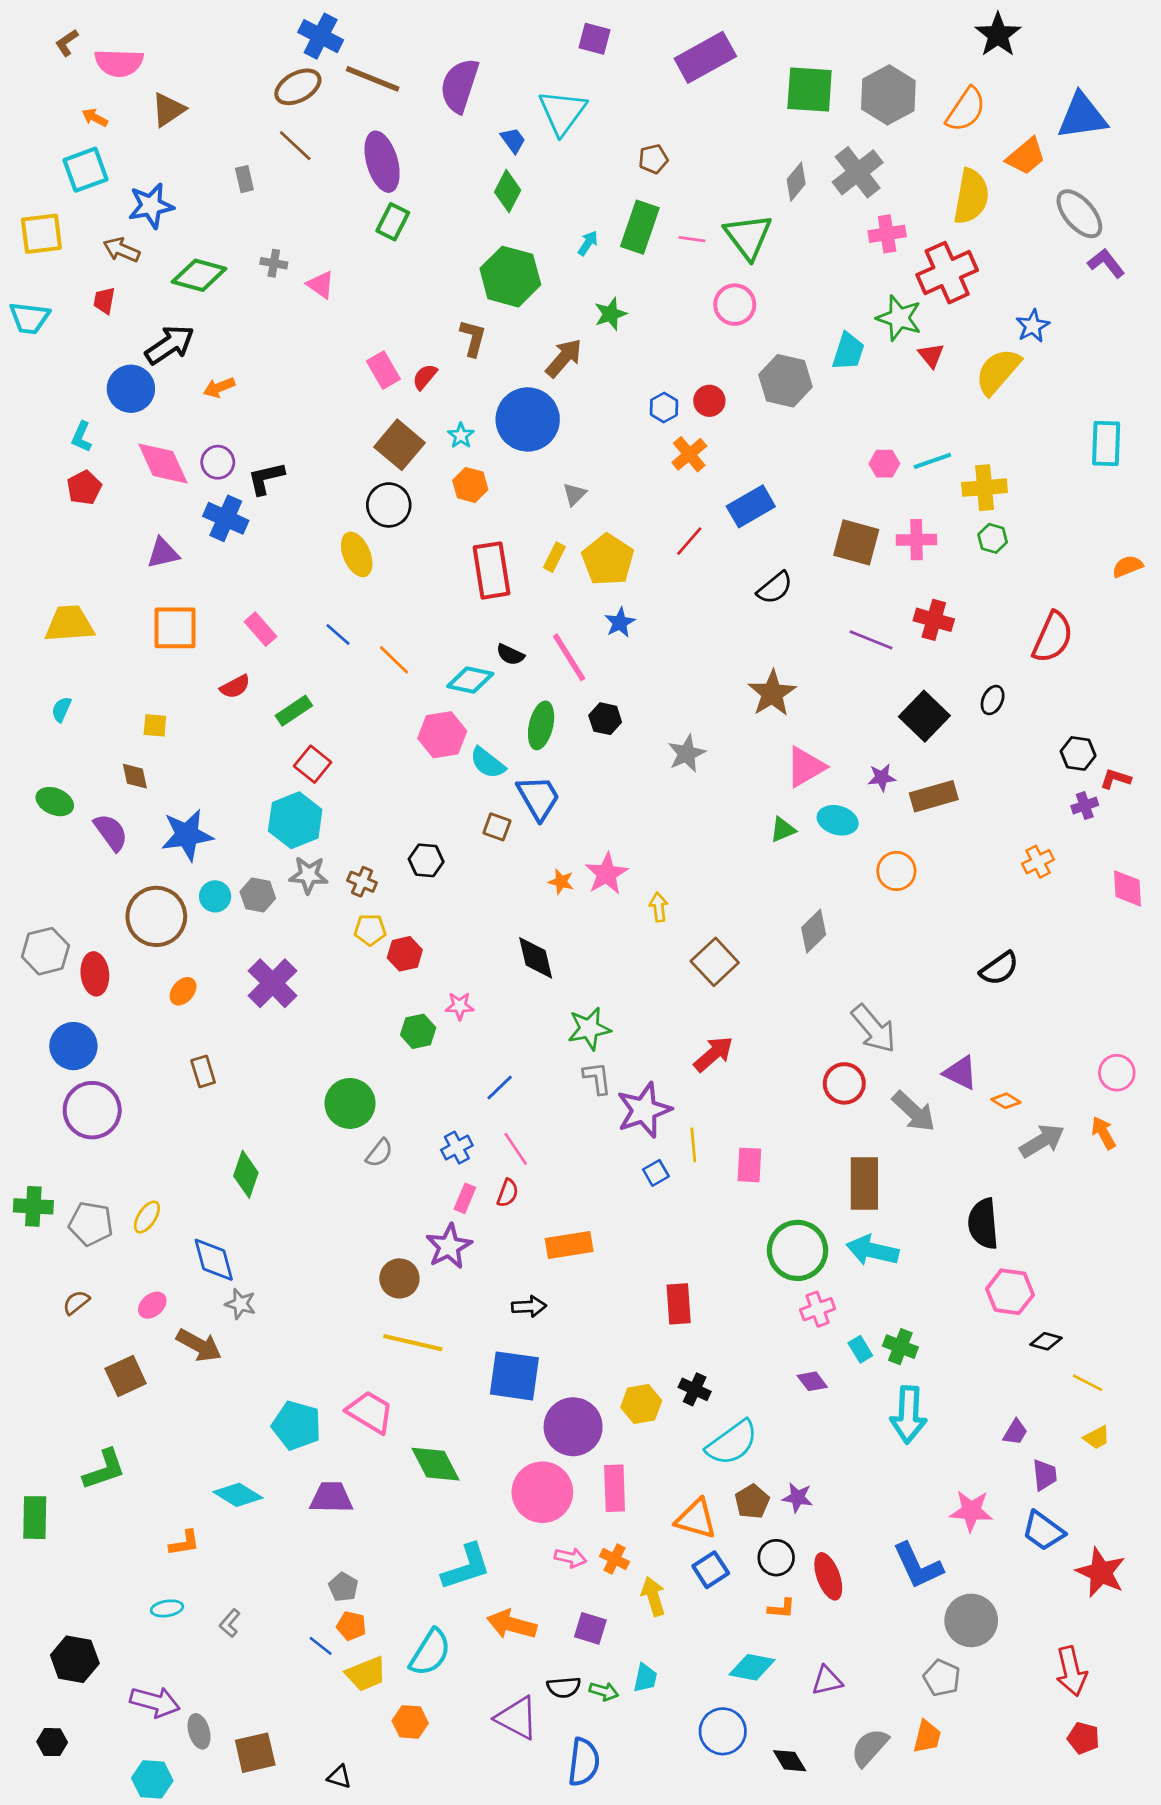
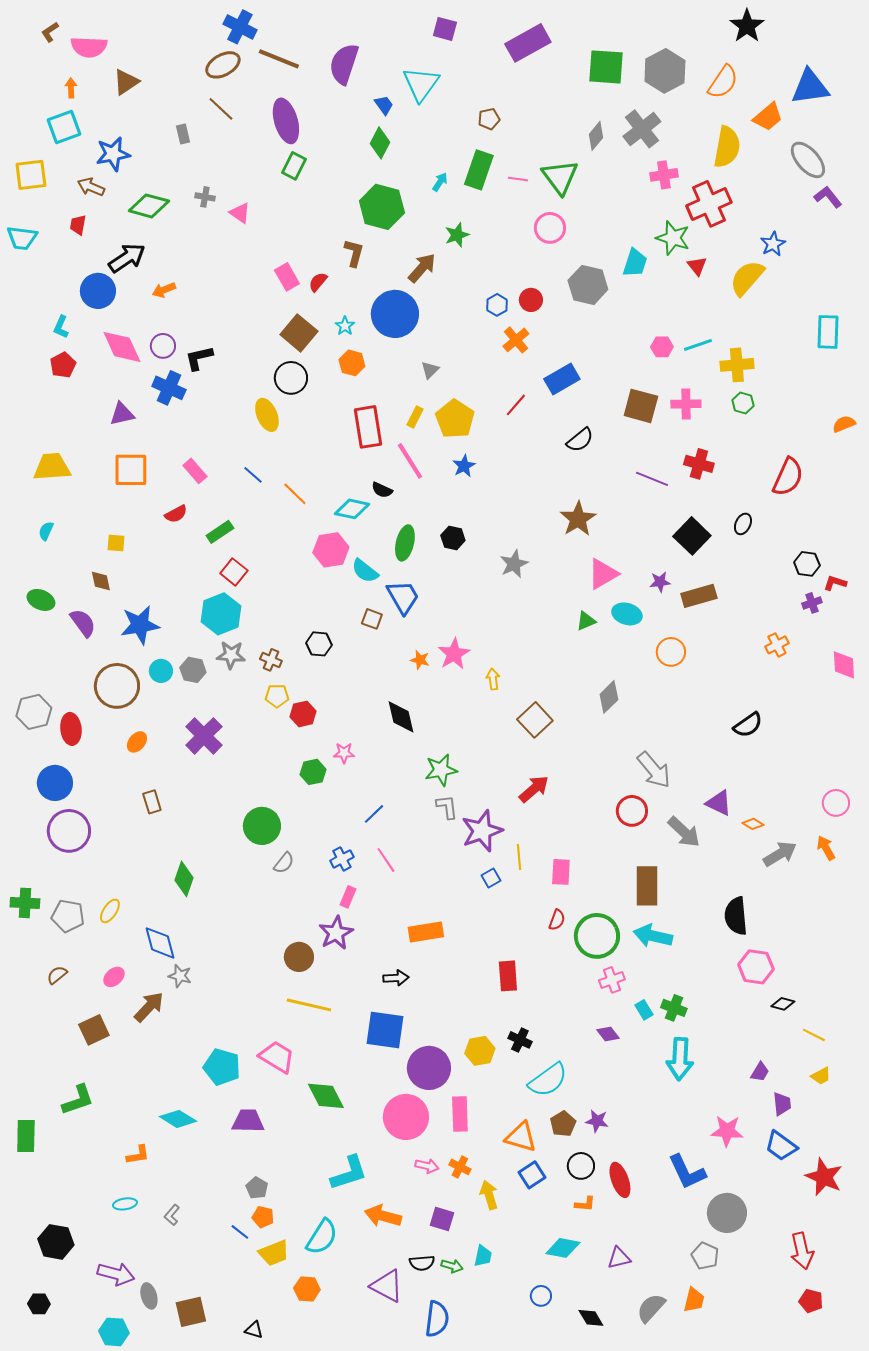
orange arrow: (95, 118) -> (71, 88), turned 60
pink line: (569, 657) -> (410, 461), moved
red semicircle: (508, 1193) -> (557, 920), moved
brown arrow: (199, 1345) -> (149, 1007), turned -76
blue circle: (723, 1731) -> (541, 1296), size x0.6

